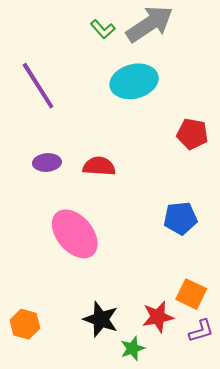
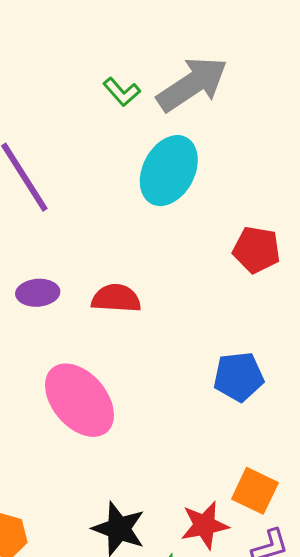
cyan ellipse: (134, 81) -> (169, 171), turned -48

